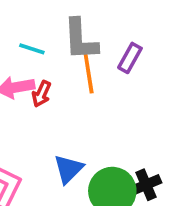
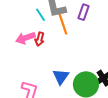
cyan line: (32, 49) -> (40, 15), moved, turned 48

